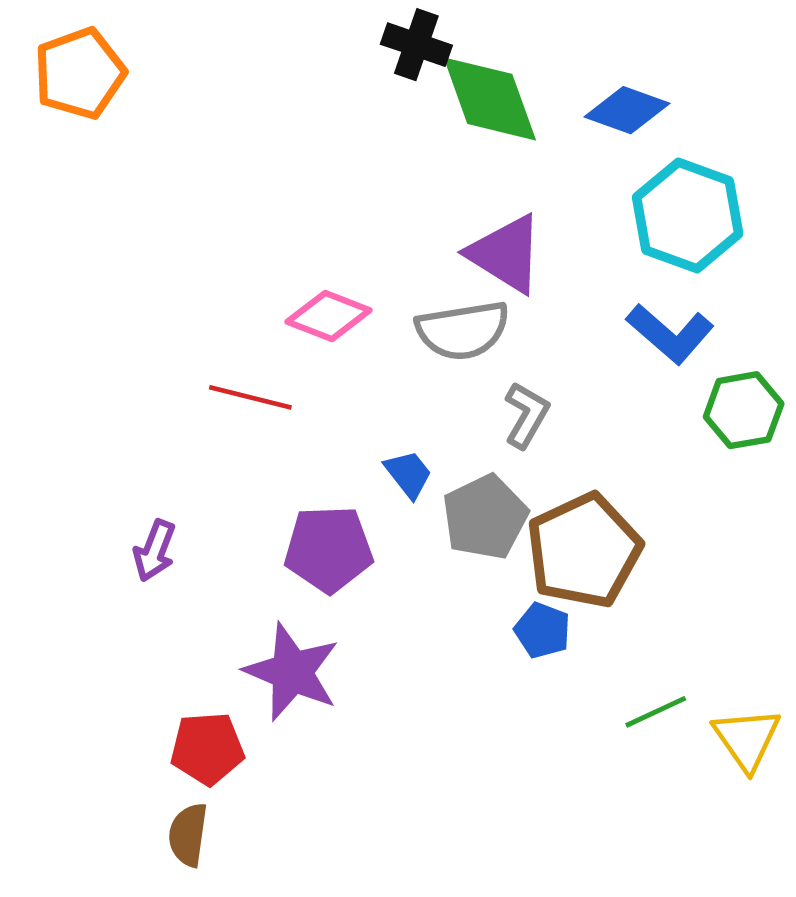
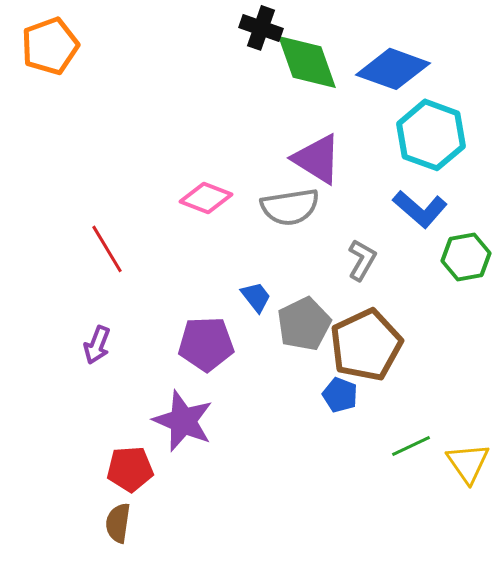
blue diamond: (627, 110) -> (393, 69), size x1.4
red line: (250, 397) -> (107, 249), moved, turned 45
gray L-shape: (526, 415) -> (362, 260), moved

